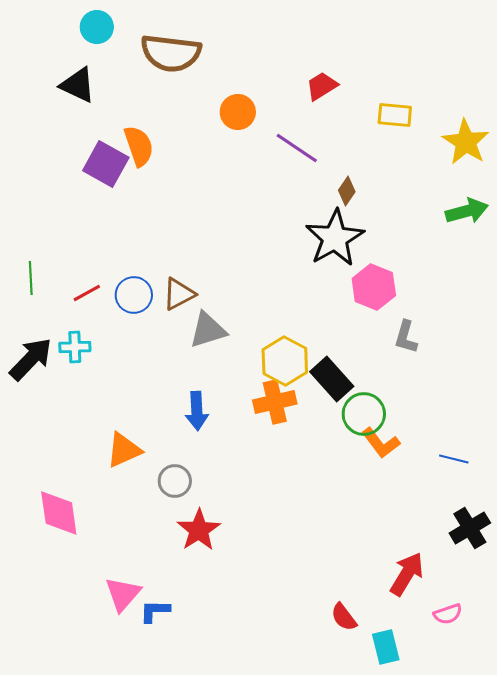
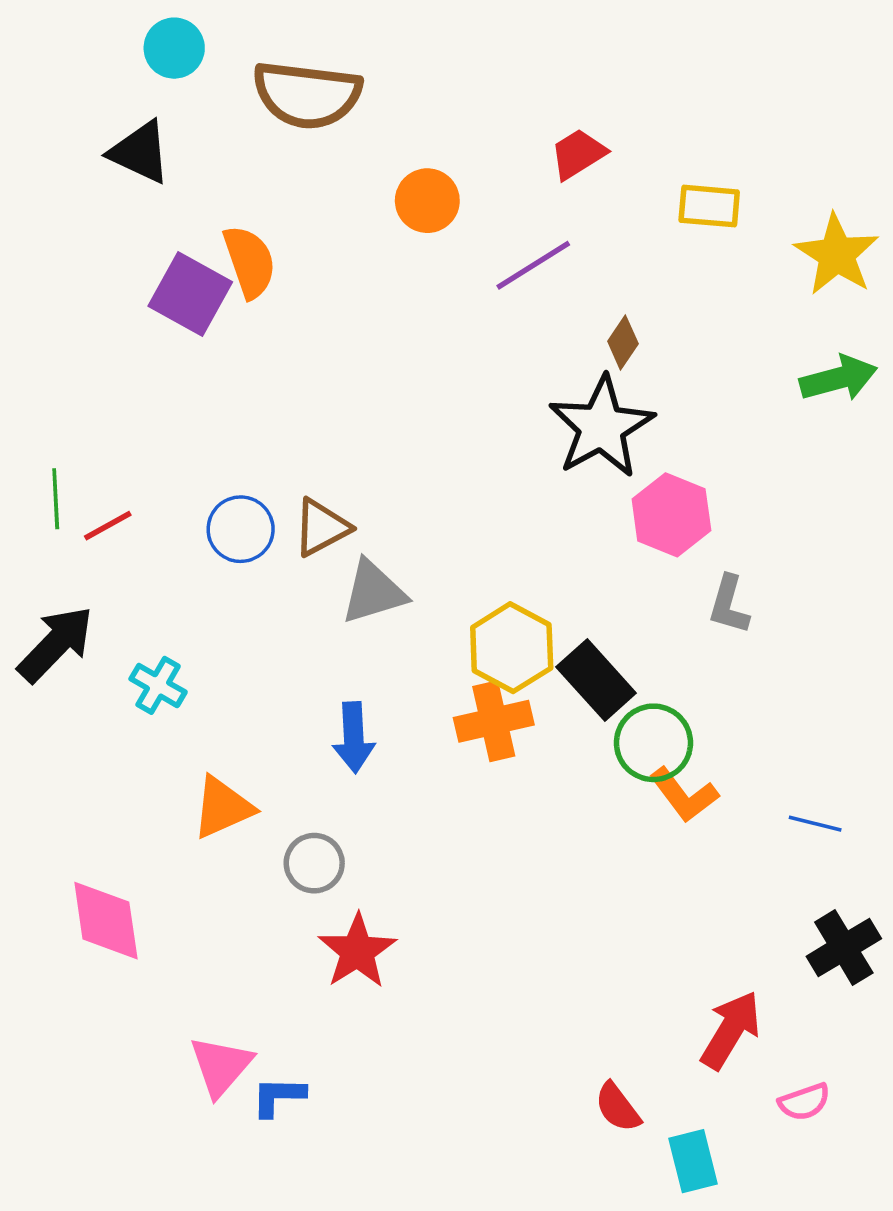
purple line: (297, 148) -> (533, 265), turned -66
red line: (87, 293) -> (108, 526), moved
cyan cross: (75, 347) -> (158, 685), moved, turned 32

